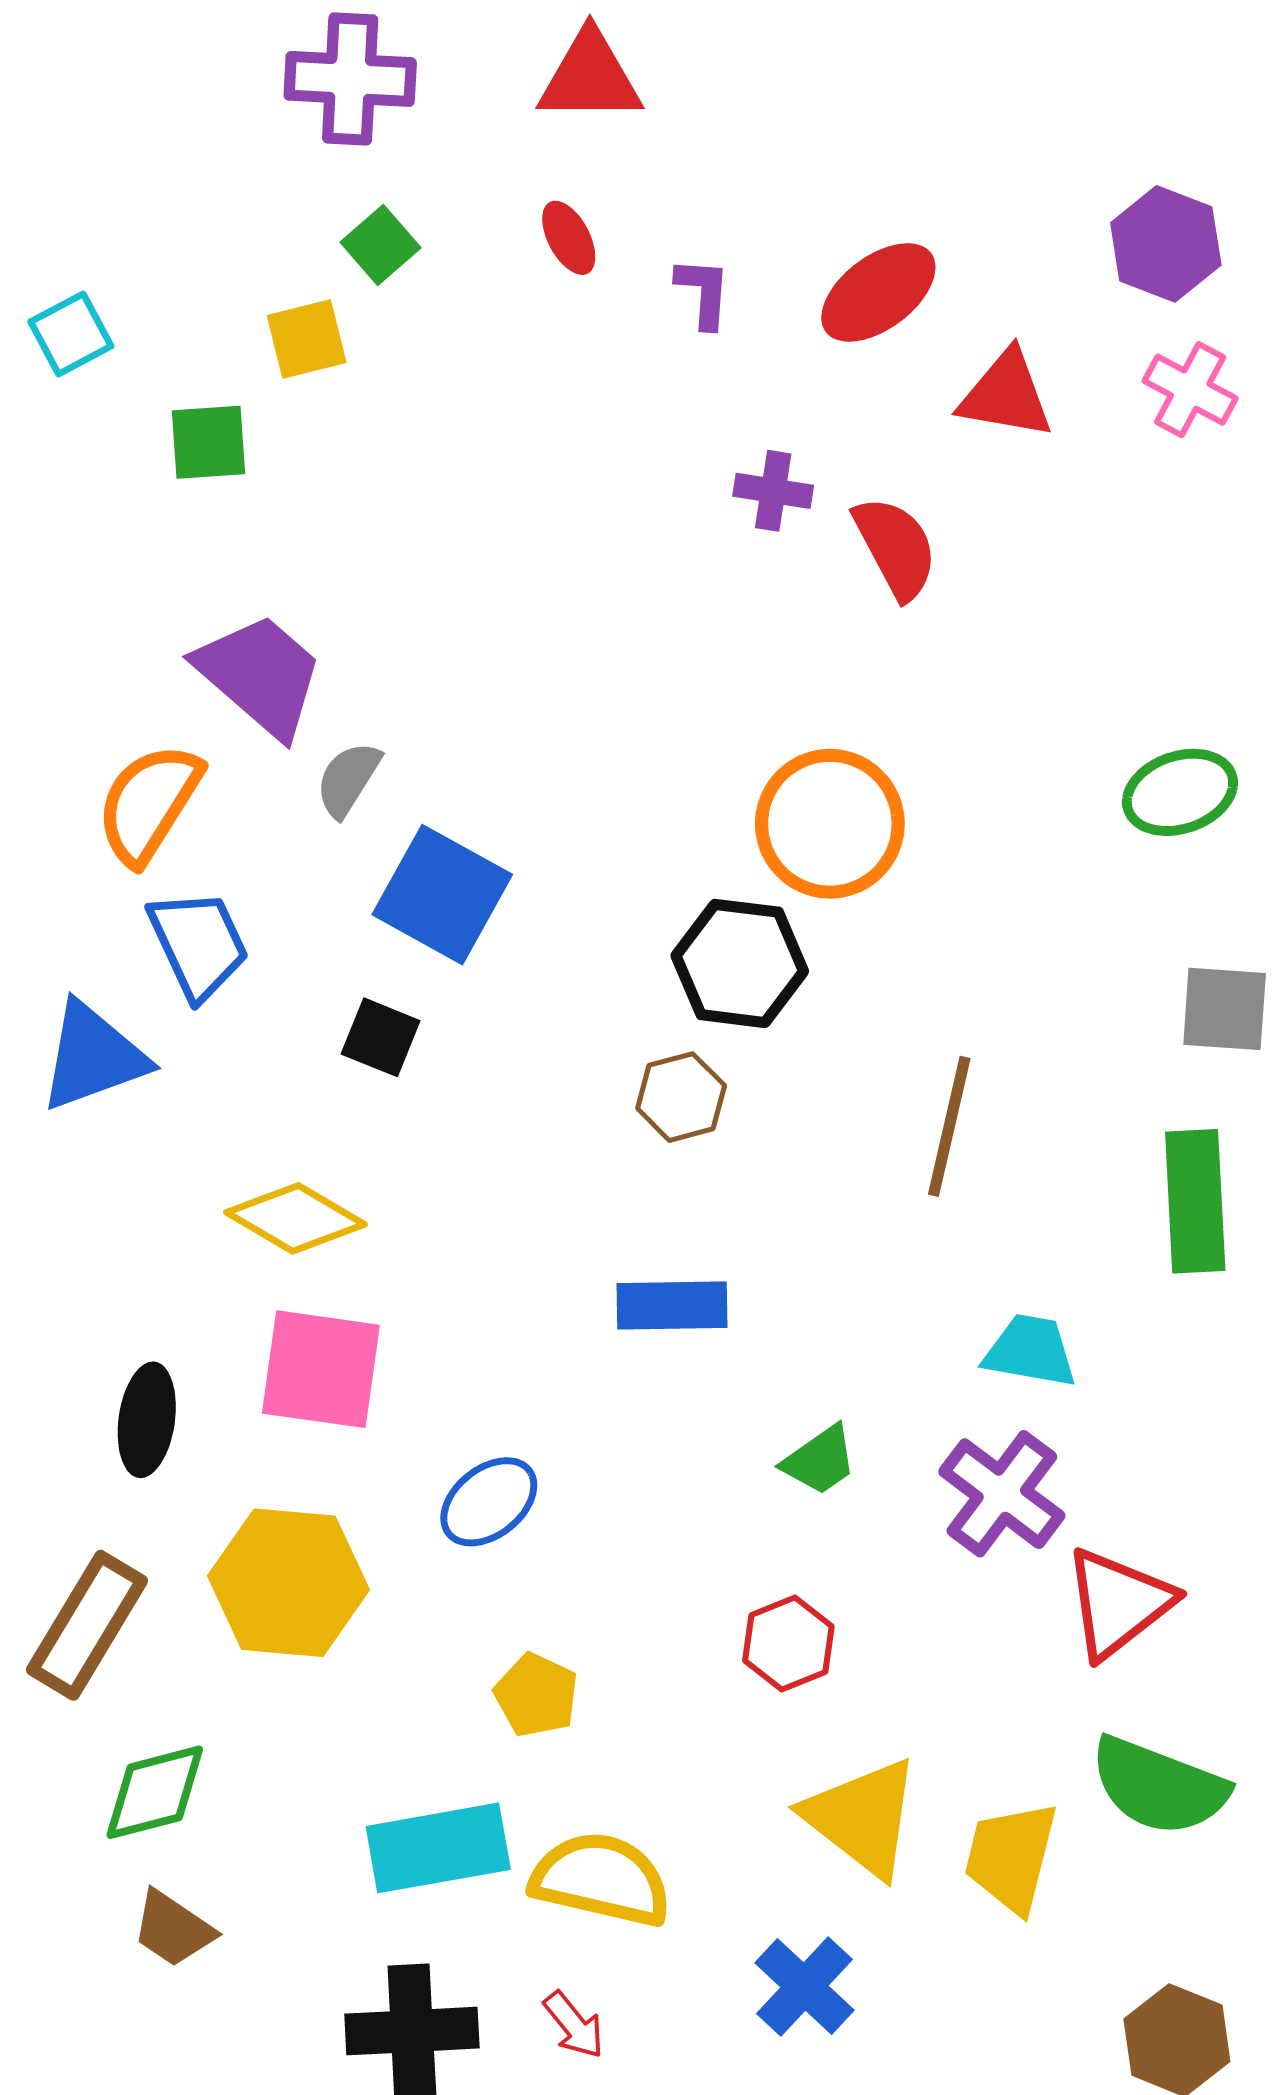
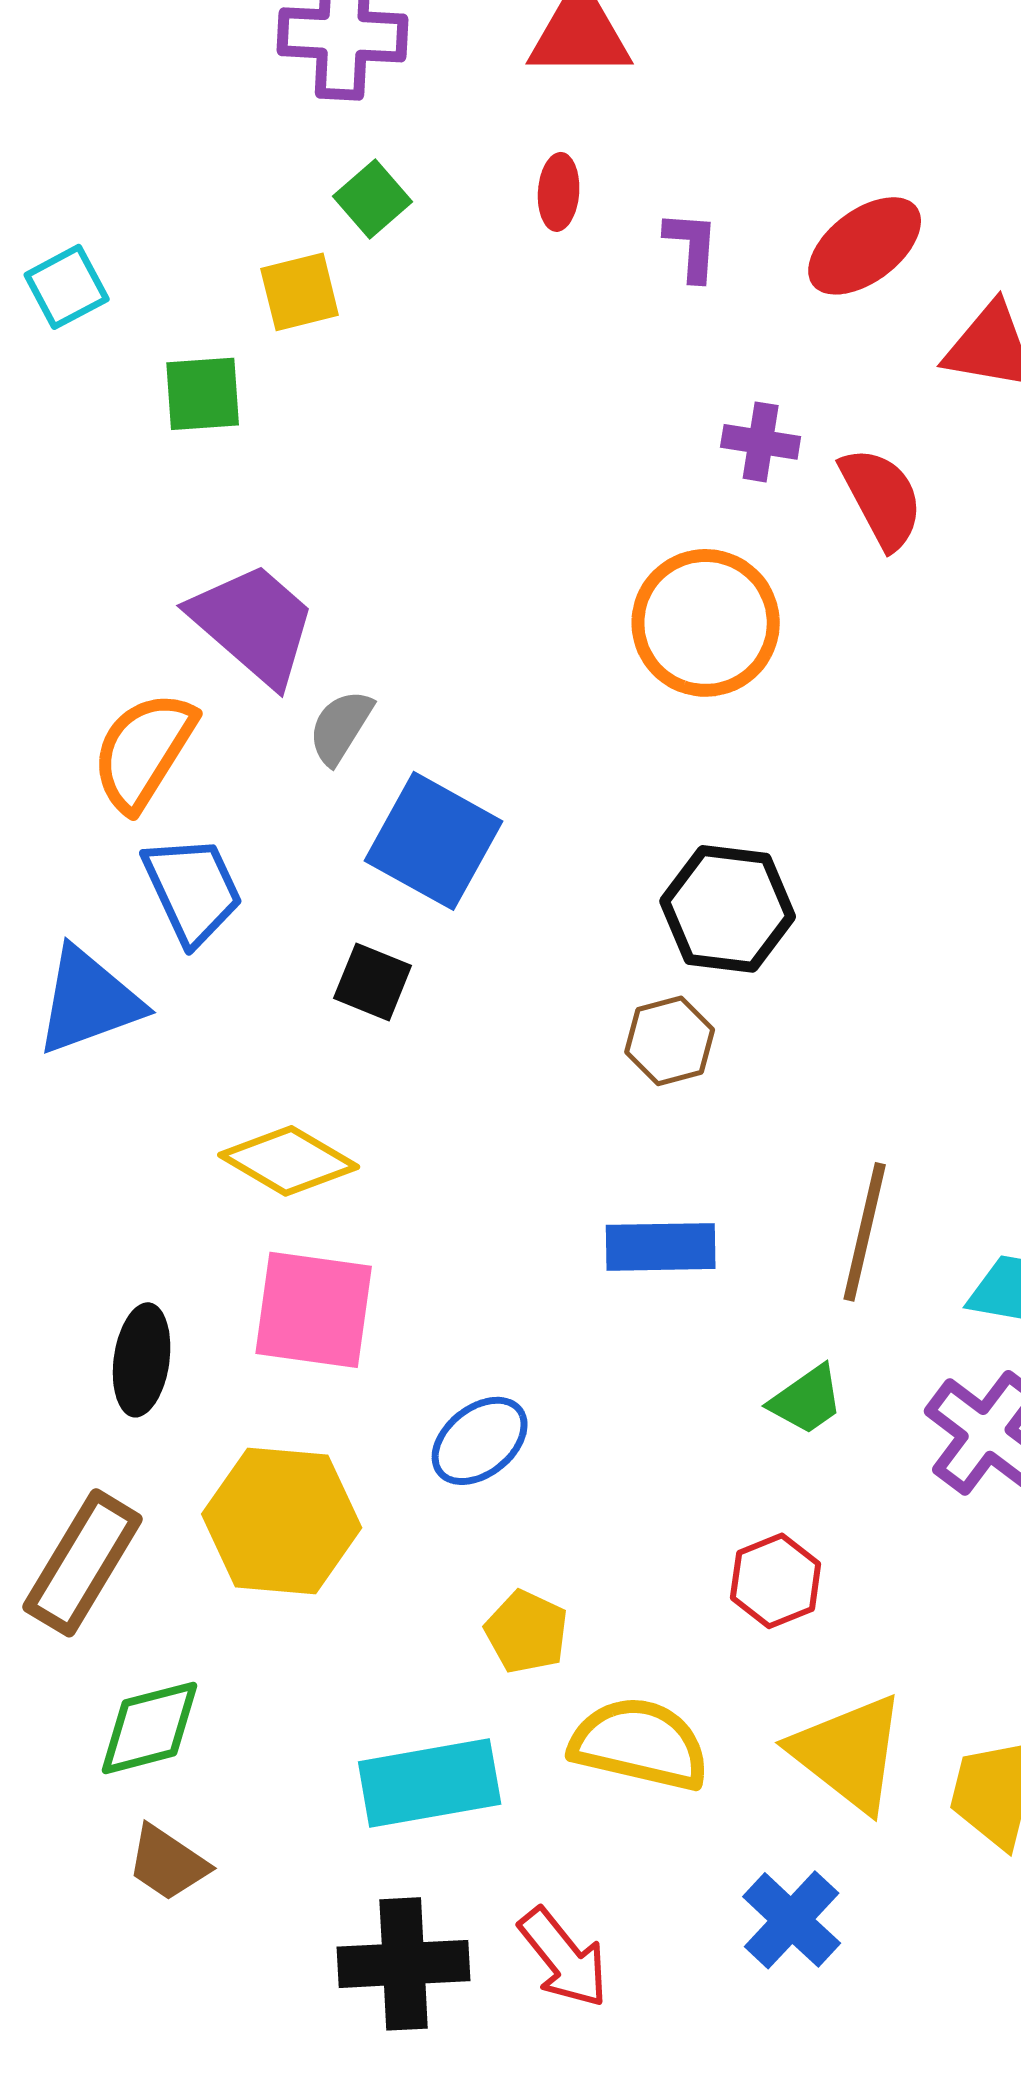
red ellipse: (569, 238) -> (559, 192), turned 32
orange circle: (830, 824) -> (706, 623), moved
brown line: (949, 1126) -> (865, 1232), moved
yellow semicircle: (601, 1879) -> (640, 1744), moved
red arrow: (574, 2025) -> (564, 1958), size x1.5

